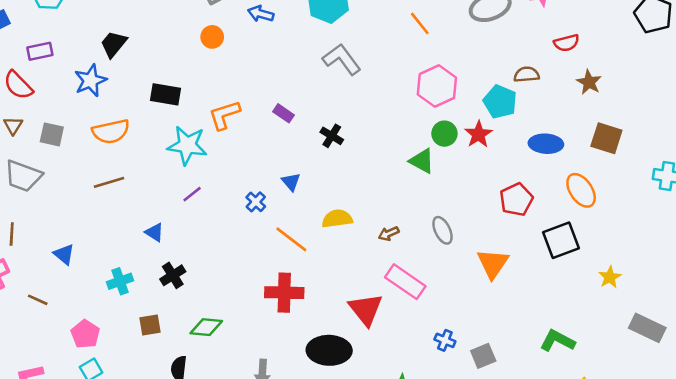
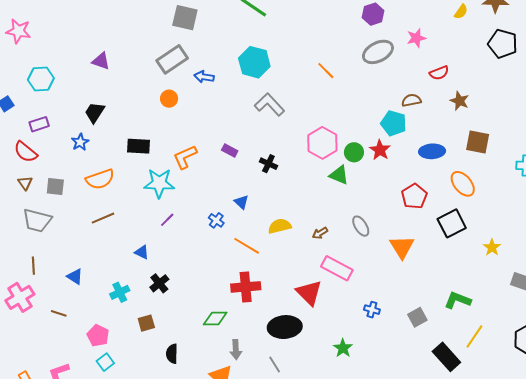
blue star: (90, 81) -> (80, 142), size x0.7
pink hexagon: (437, 86) -> (322, 143), moved
green diamond: (206, 327) -> (215, 319), moved
gray square: (483, 356) -> (417, 317), moved

